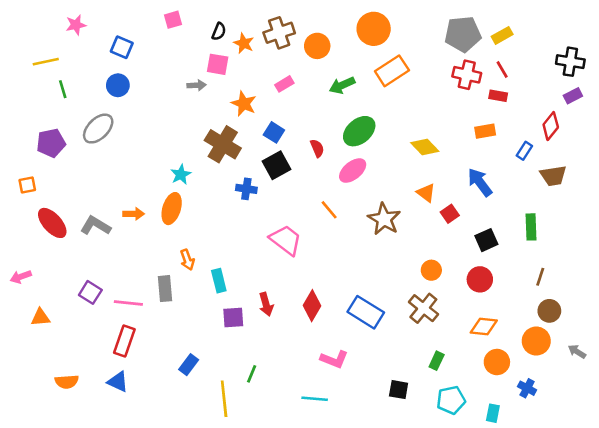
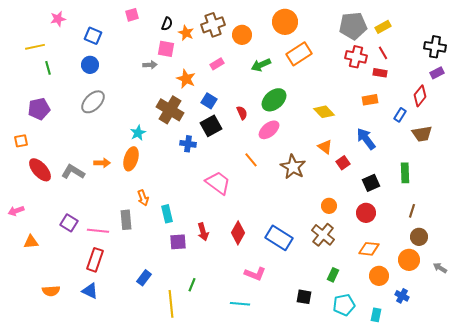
gray ellipse: (98, 129) -> (93, 102), moved

